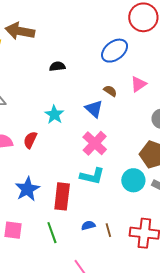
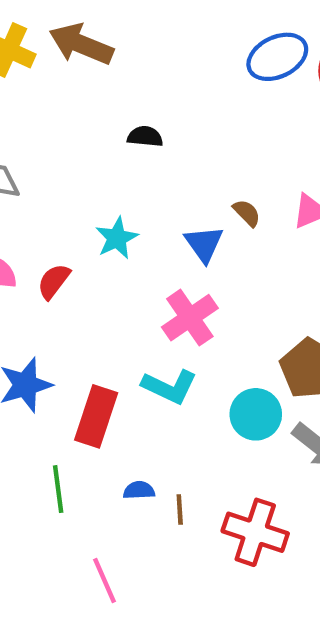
blue ellipse: (115, 51) -> (277, 57), moved

